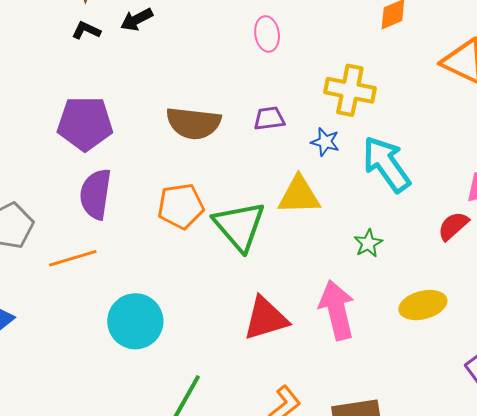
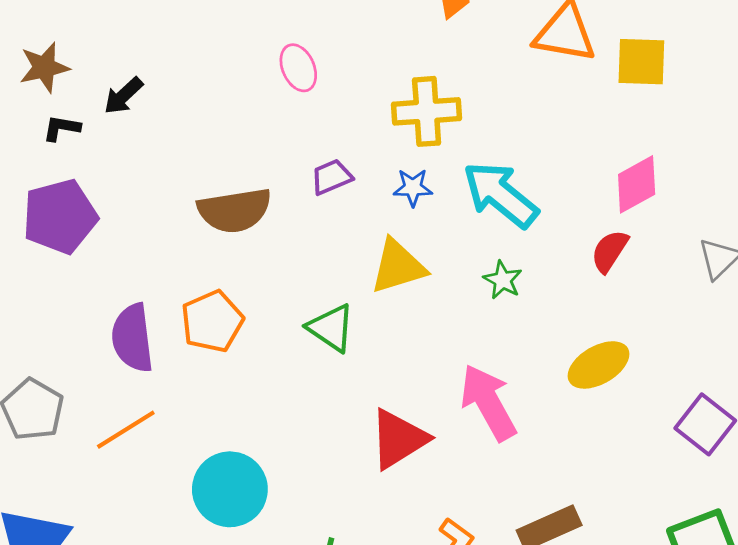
purple pentagon: (85, 123) -> (60, 216), moved
orange pentagon: (181, 206) -> (212, 321), moved
green triangle: (239, 226) -> (331, 328), size x0.7
green star: (368, 243) -> (503, 280), moved

